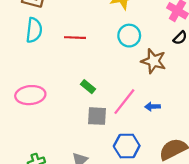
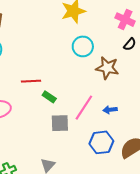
red line: (75, 38) -> (31, 81), moved
blue hexagon: (127, 146) -> (101, 142), moved

